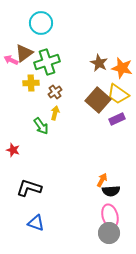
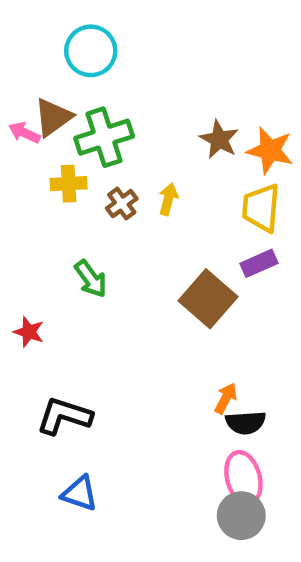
yellow trapezoid: (118, 94) -> (261, 208), turned 60
brown square: (98, 100) -> (208, 299), moved
yellow arrow: (55, 113) -> (168, 199), moved

